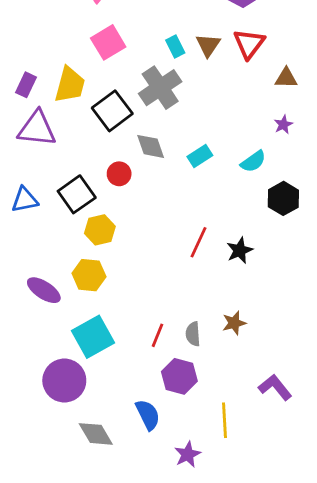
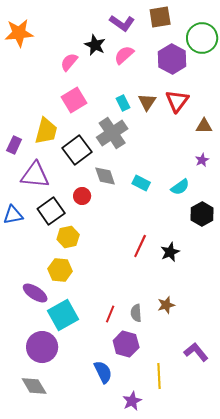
purple rectangle: (26, 85) -> (14, 145), moved
purple triangle: (37, 129) -> (35, 175), moved
cyan rectangle: (200, 156) -> (141, 183), turned 60
purple ellipse: (44, 290) -> (35, 293), moved
gray diamond: (96, 434) -> (34, 386), moved

